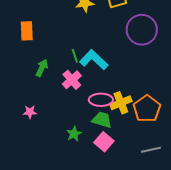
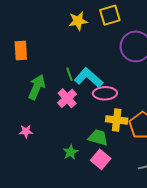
green arrow: (42, 68) -> (37, 87), size x1.4
pink ellipse: (101, 100) -> (105, 93), moved
yellow cross: (121, 103) -> (117, 120), turned 30

